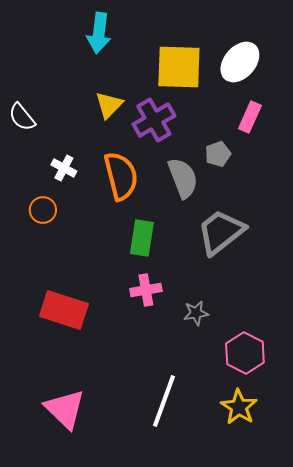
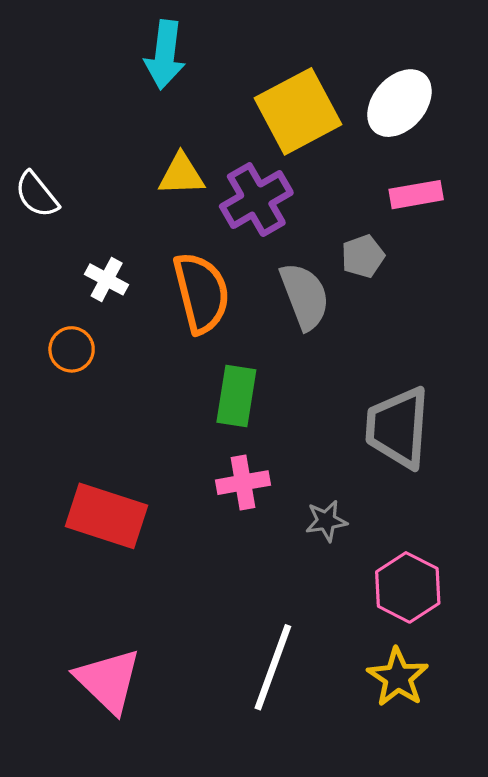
yellow square: (179, 67) -> (298, 111), turned -30
yellow triangle: (109, 105) -> (181, 175), turned 44
pink rectangle: (250, 117) -> (416, 195), turned 56
gray trapezoid: (221, 232) -> (398, 428), moved, turned -48

